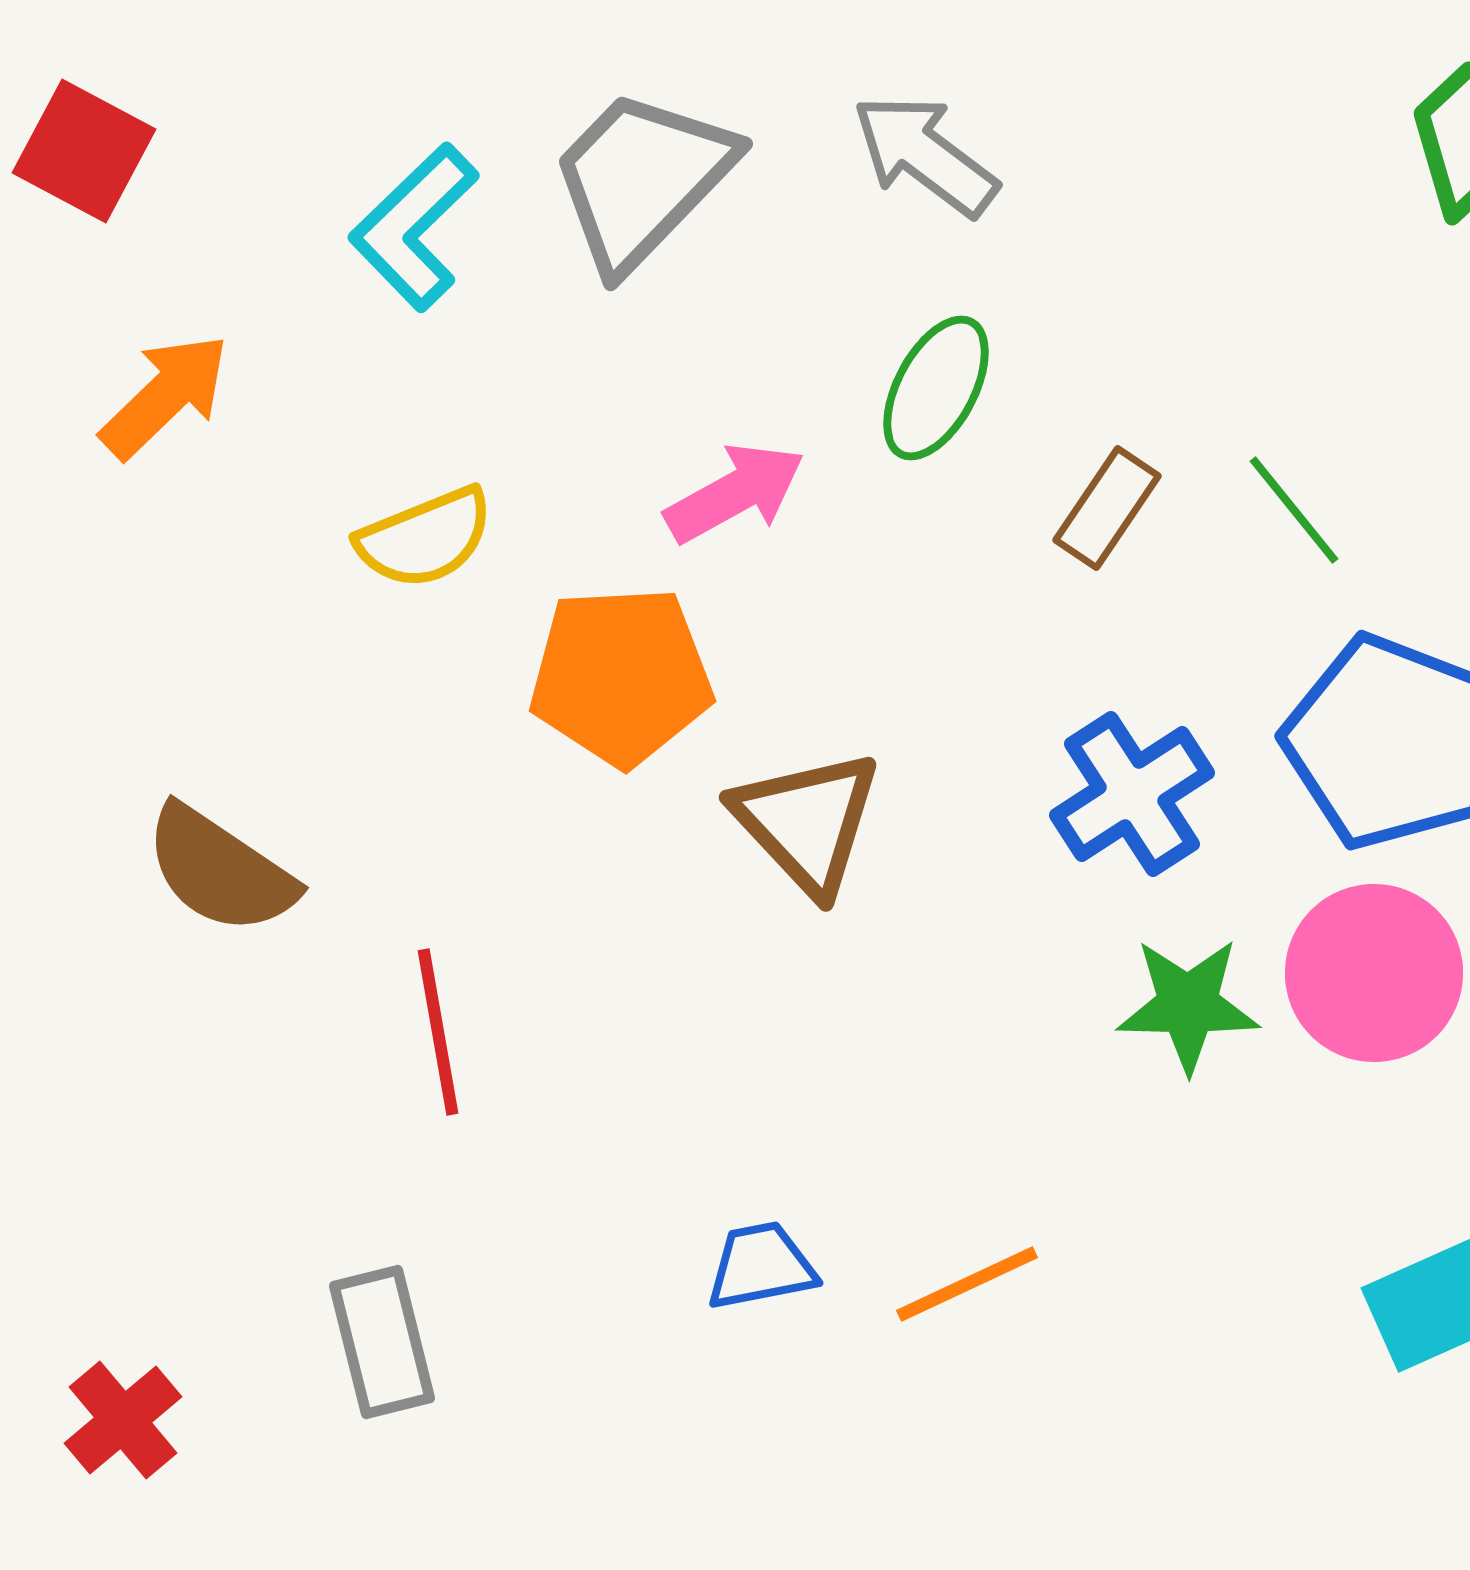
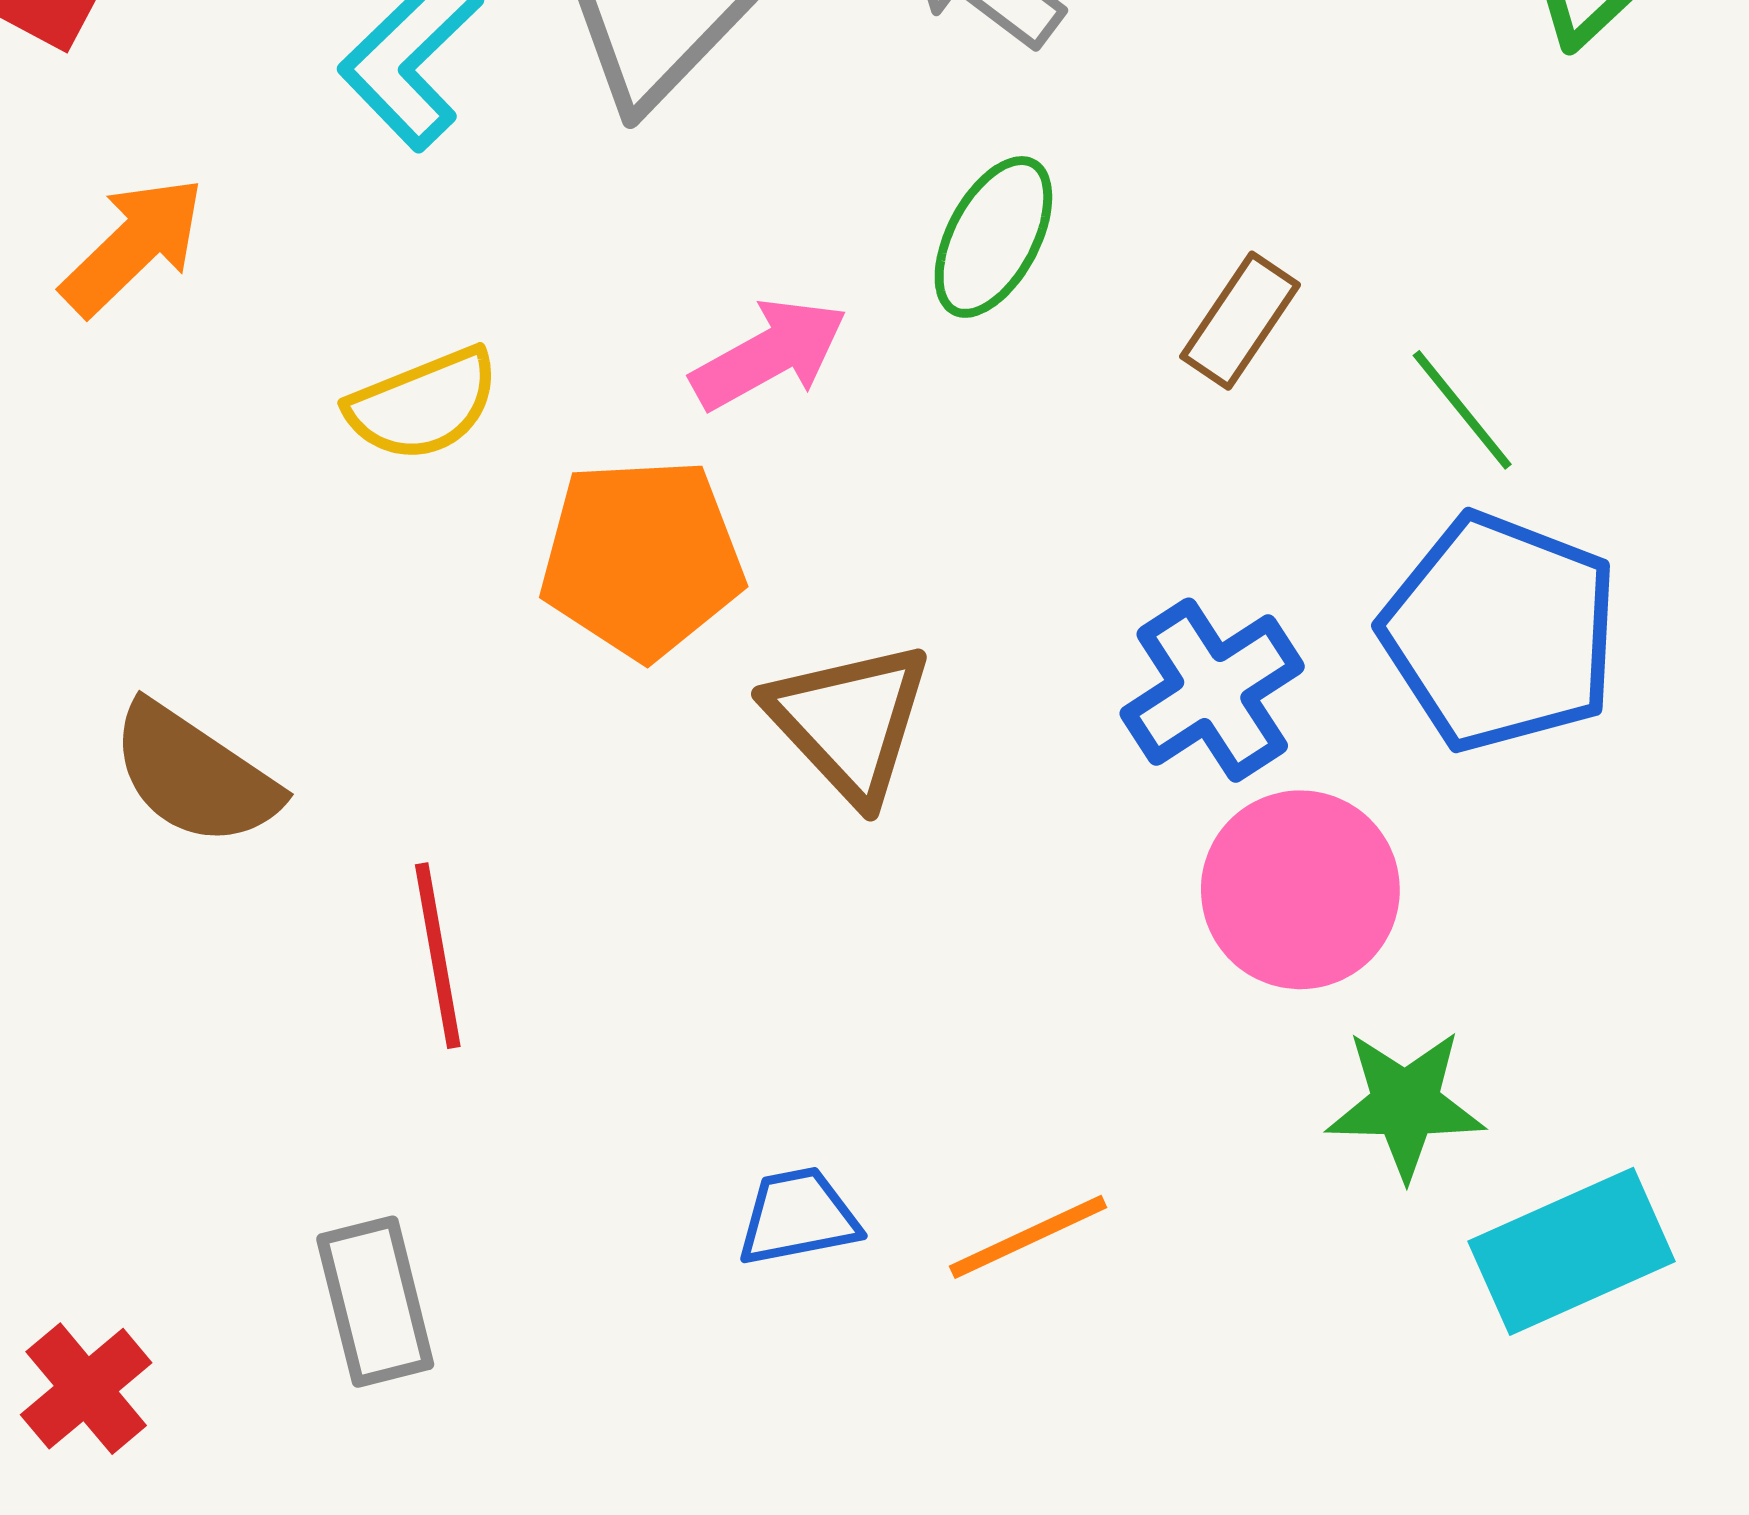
brown rectangle: (1107, 508) -> (1240, 321), moved
green line: (1294, 510) -> (1462, 410), moved
pink circle: (1374, 973) -> (1300, 890), moved
green star: (1188, 1005) -> (1405, 1104), moved

